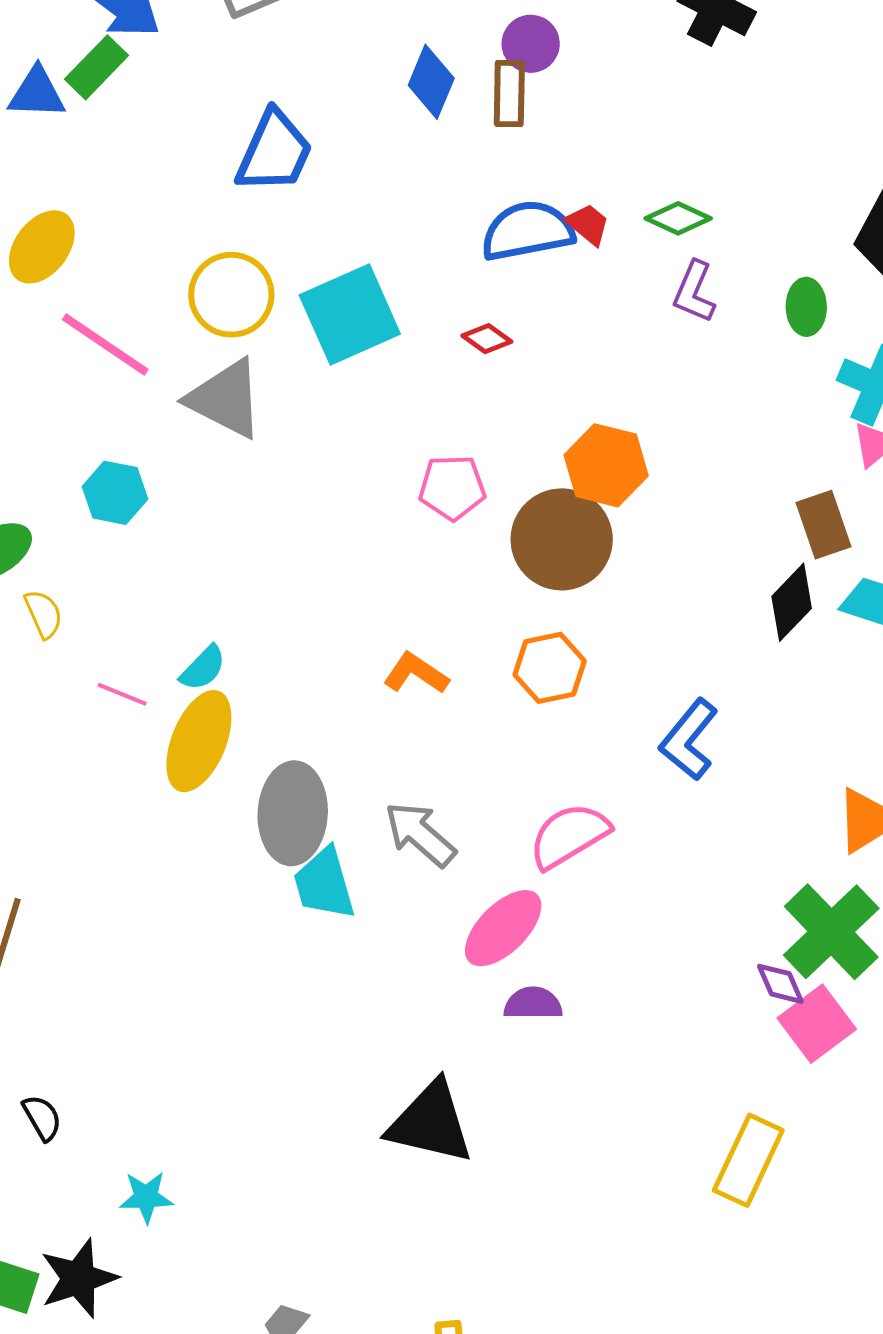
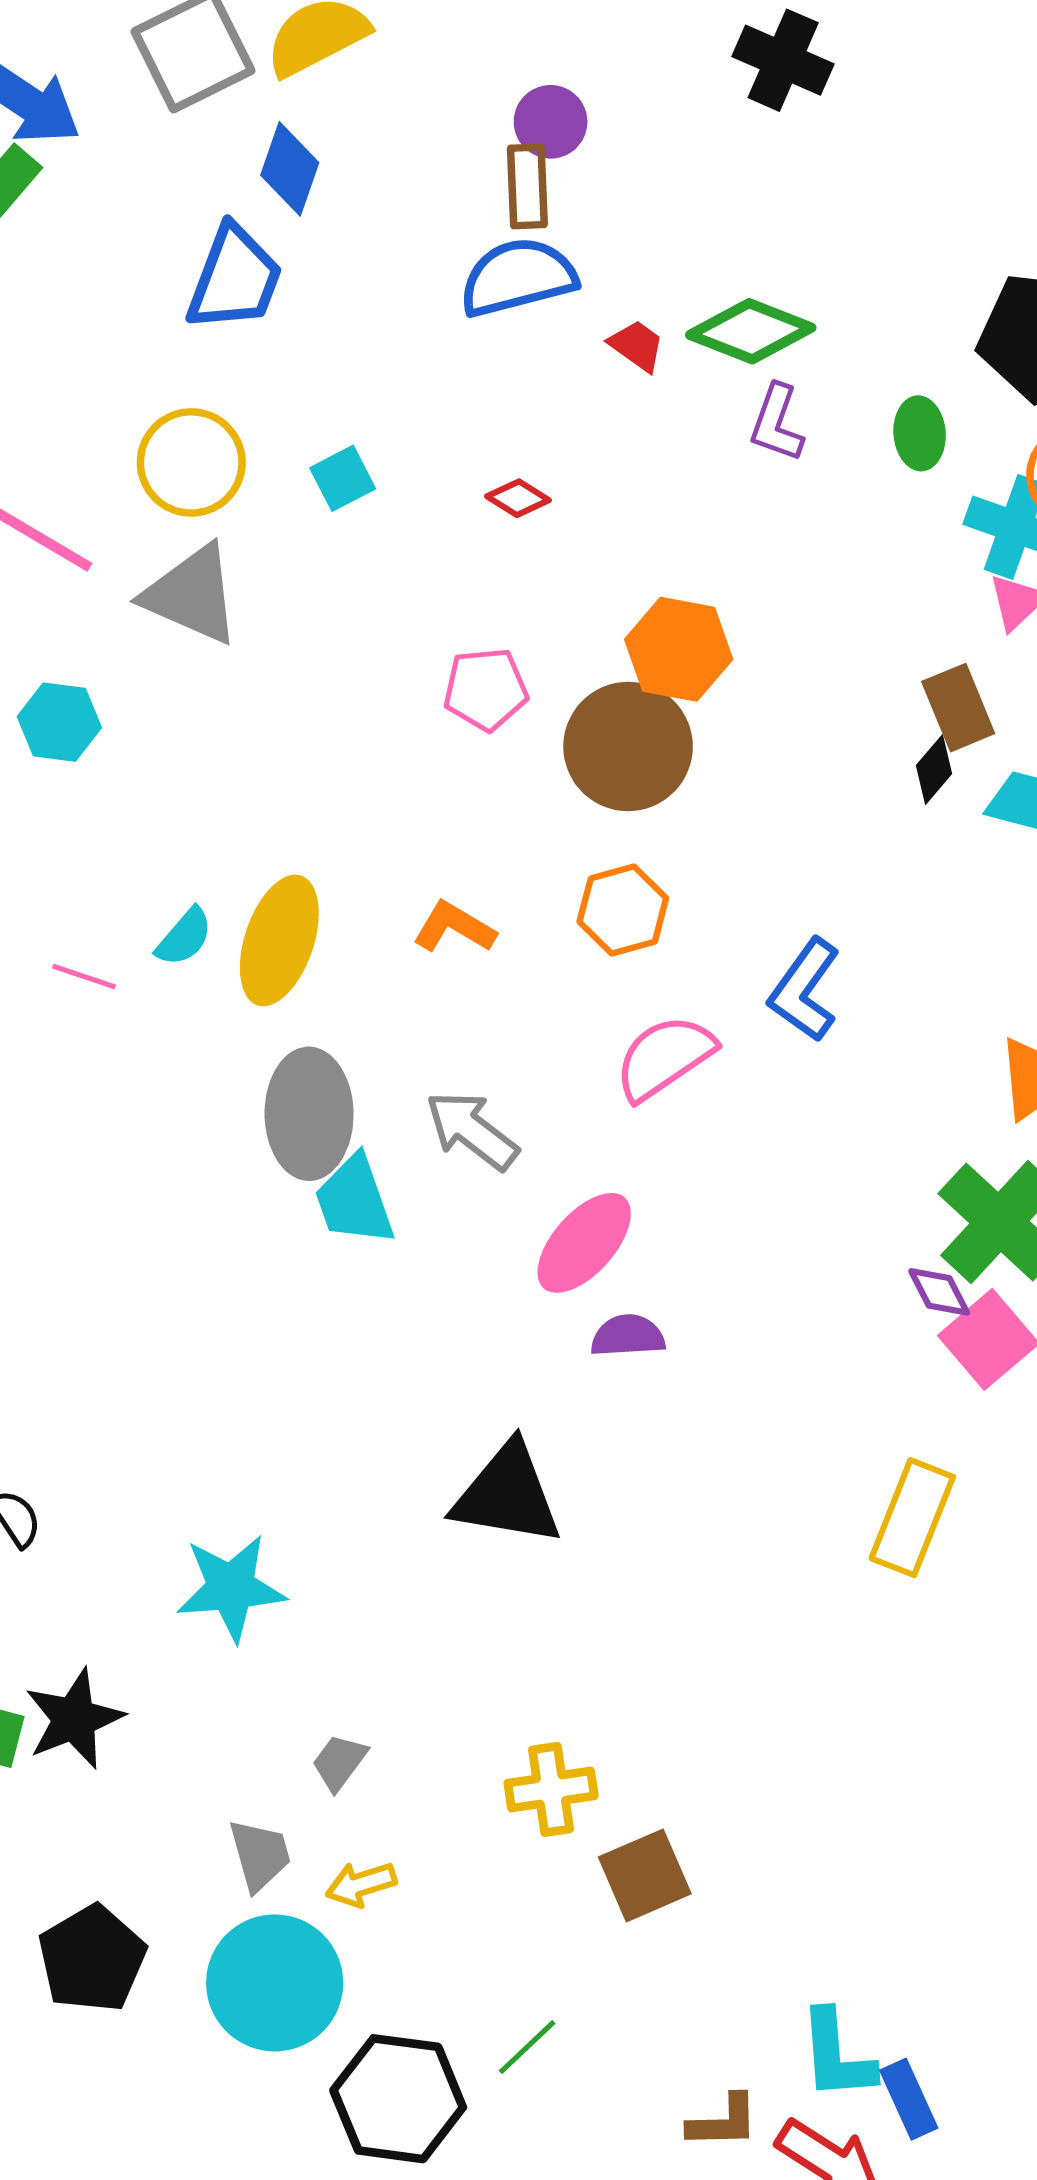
blue diamond: (431, 82) -> (290, 169), moved
green diamond: (678, 218) -> (751, 331), size x1.5
blue semicircle: (528, 231) -> (518, 277), moved
cyan square: (350, 314) -> (343, 478), size x0.5
black diamond: (792, 602) -> (934, 770), moved, size x0.7
yellow ellipse: (199, 741) -> (279, 940), moved
pink semicircle: (569, 836) -> (664, 1057), moved
cyan star: (146, 1197) -> (231, 1588), moved, size x1.6

